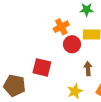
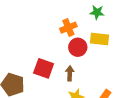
brown arrow: (88, 69) -> (70, 73), moved

